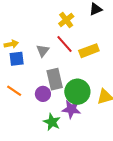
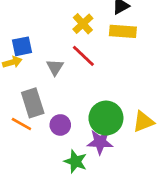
yellow rectangle: (89, 51) -> (123, 31), moved, turned 30
blue square: (17, 59) -> (22, 46), moved
gray rectangle: (55, 79) -> (33, 103), moved

